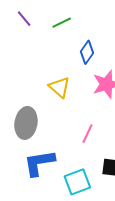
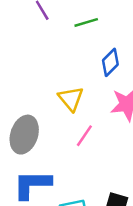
pink line: (87, 134) -> (84, 136), moved

